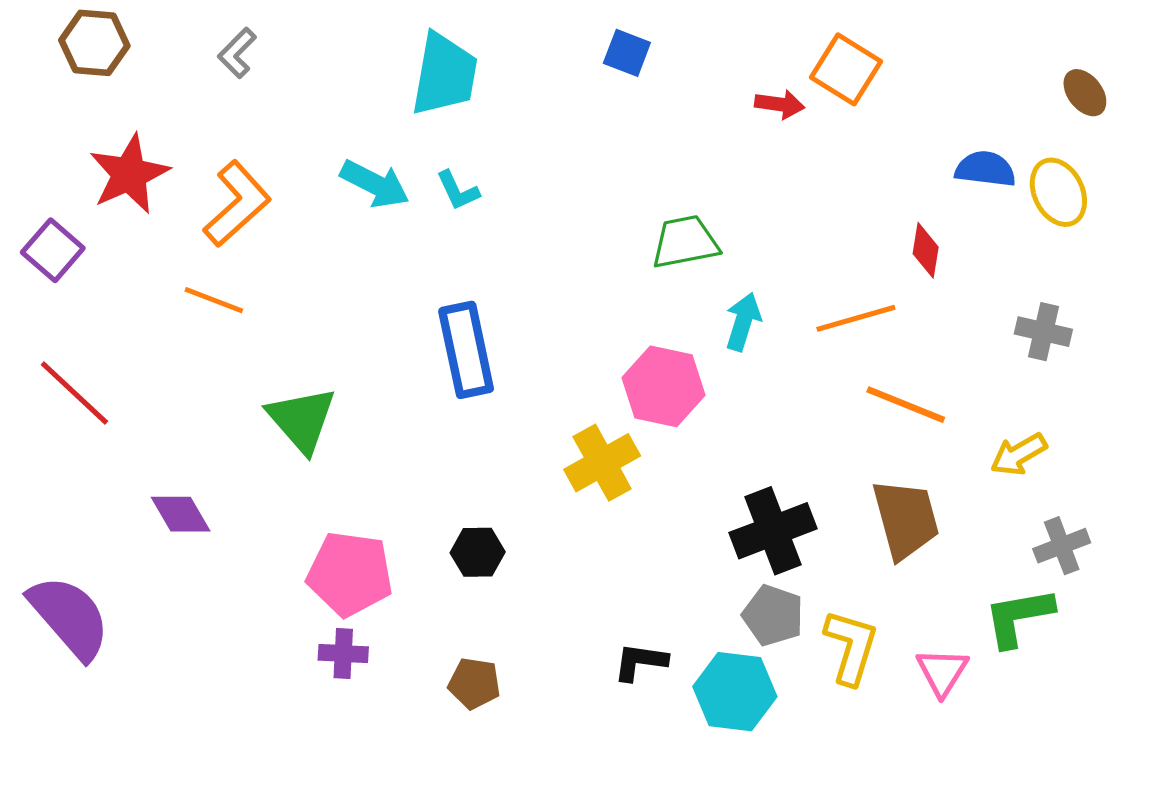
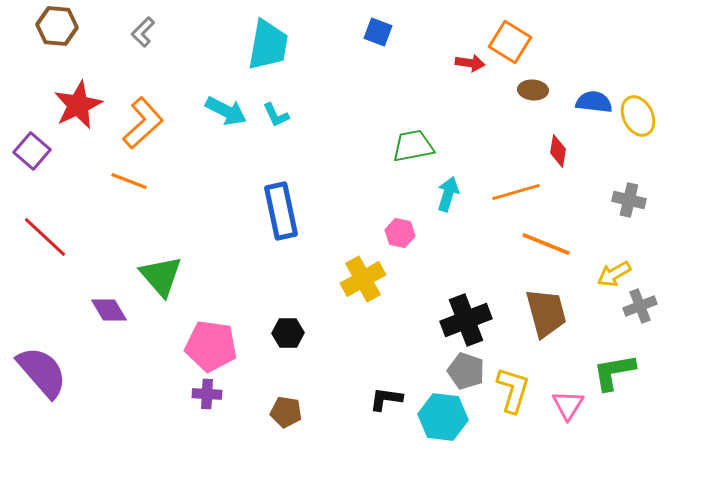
brown ellipse: (1085, 93) -> (533, 90), moved, turned -48
pink hexagon: (663, 386) -> (400, 233), size x0.6
green triangle: (302, 420) -> (161, 276), moved
gray cross: (1062, 546) -> (640, 306), moved

